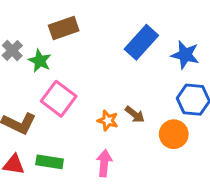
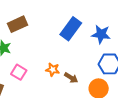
pink square: (59, 99) -> (19, 72), size x0.7
orange star: (108, 120) -> (53, 70), moved

